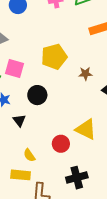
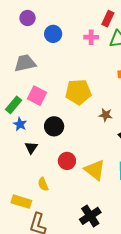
red circle: (61, 144) -> (67, 161), moved
yellow semicircle: (29, 155) -> (43, 184), moved
black cross: (77, 178) -> (90, 216), moved, turned -30

